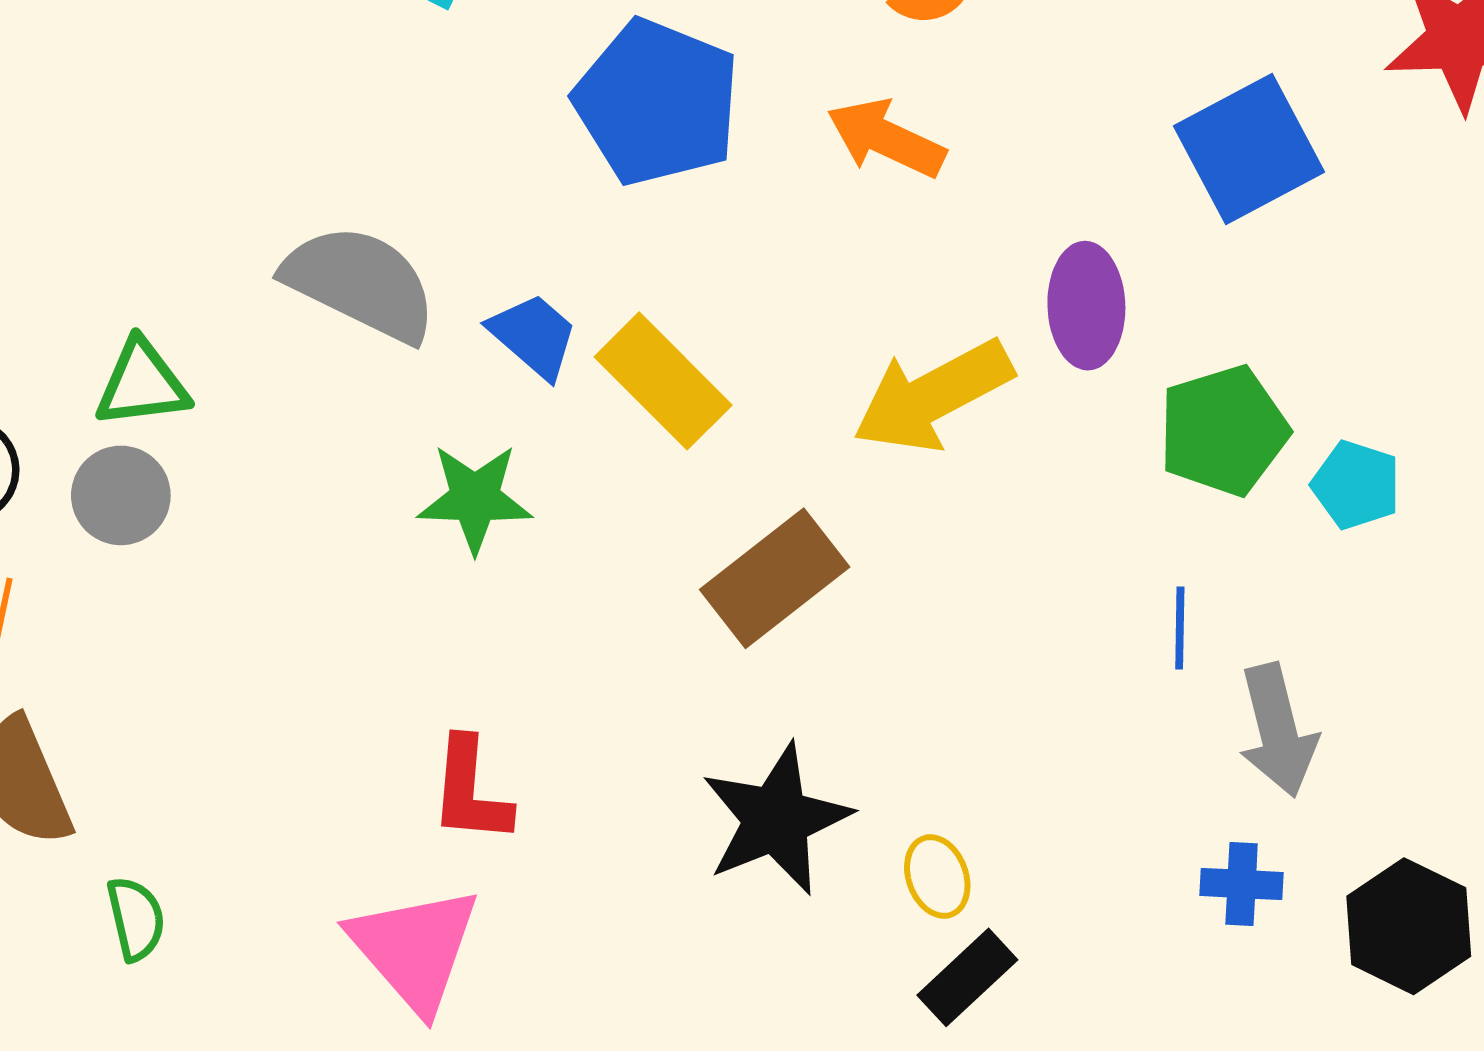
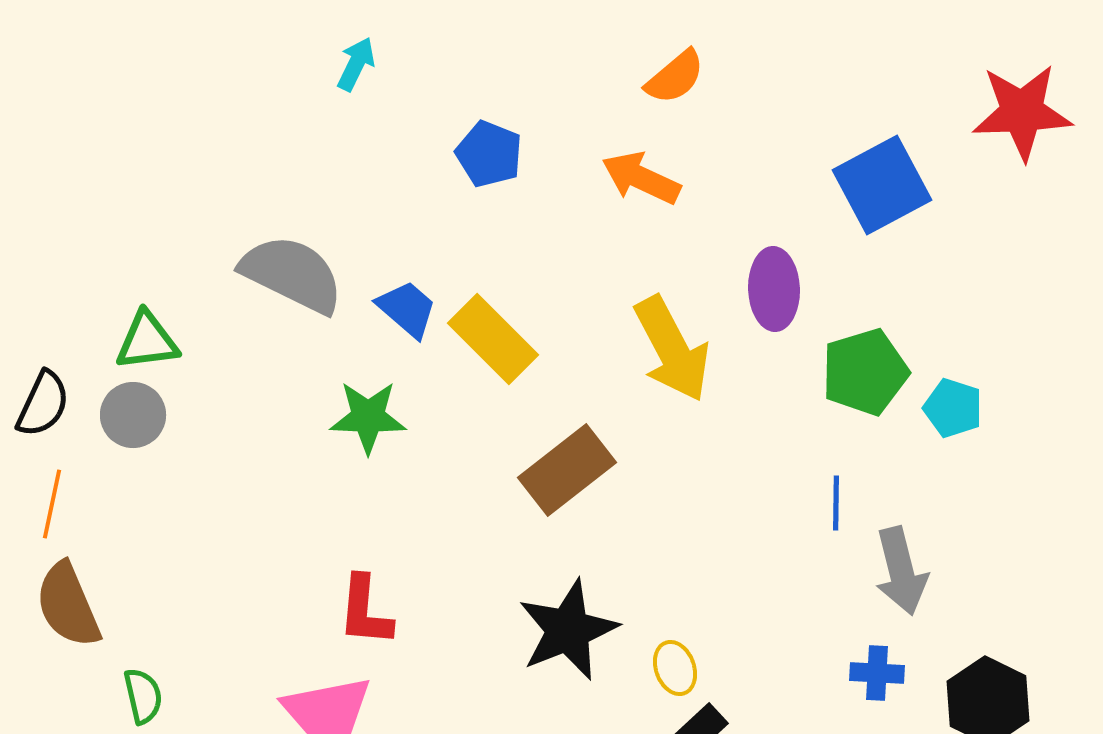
blue pentagon: (657, 102) -> (489, 154), size x0.6
yellow arrow: (933, 396) -> (672, 349), turned -90

